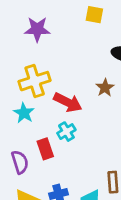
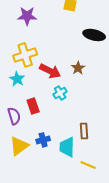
brown star: (105, 88) -> (78, 68), moved
cyan cross: (66, 132) -> (60, 93), moved

